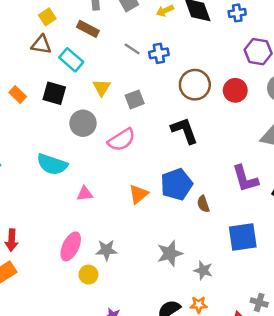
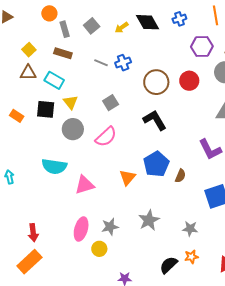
yellow triangle: (102, 88) -> (71, 102), moved
pink triangle: (85, 194) -> (85, 185), size x1.5
brown semicircle: (203, 204) -> (180, 176), turned -128
gray star: (170, 253) -> (149, 220), moved

